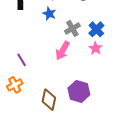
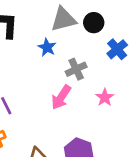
blue cross: (96, 29) -> (117, 49), moved

